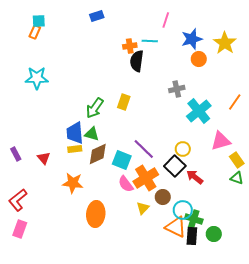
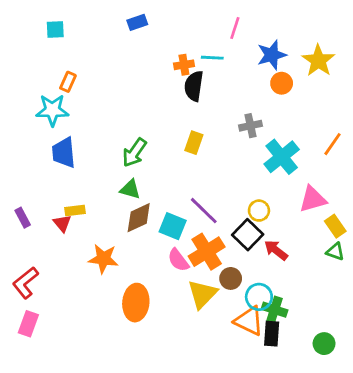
orange rectangle: (35, 32) -> (68, 82), moved
yellow rectangle: (124, 102) -> (194, 143), moved
blue trapezoid: (75, 133) -> (64, 153), moved
yellow rectangle: (75, 149) -> (75, 211), moved
yellow triangle: (143, 208) -> (202, 294), size x1.6
green circle: (214, 234) -> (324, 344), moved

